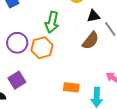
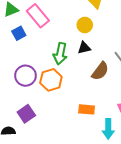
black triangle: (93, 16) -> (84, 48), moved
orange rectangle: (71, 87) -> (87, 109), moved

